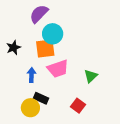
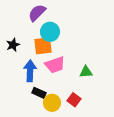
blue arrow: (31, 75) -> (30, 71), size x1.5
green triangle: (91, 76) -> (86, 72), turned 40
yellow circle: (30, 108) -> (52, 103), moved

